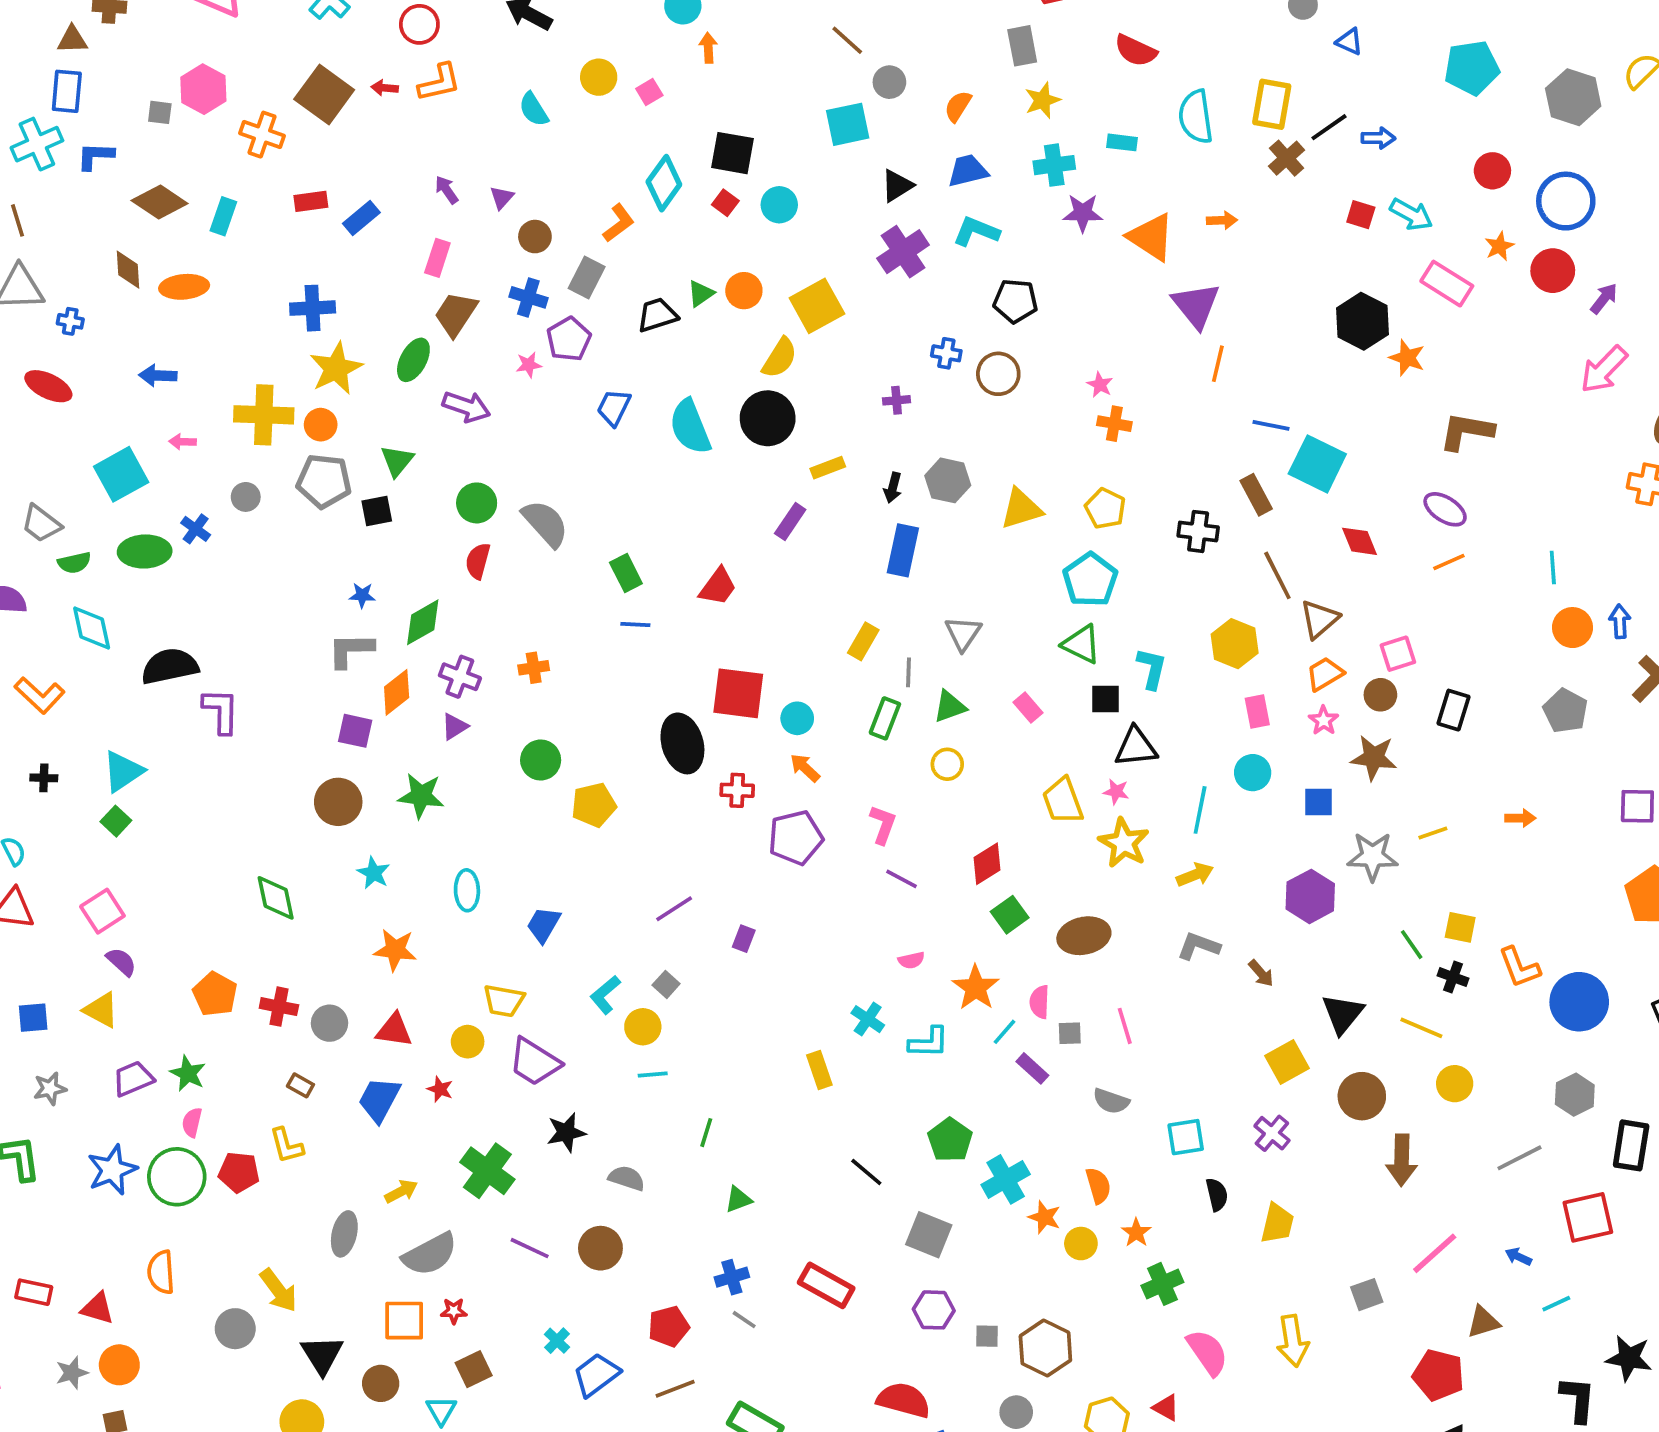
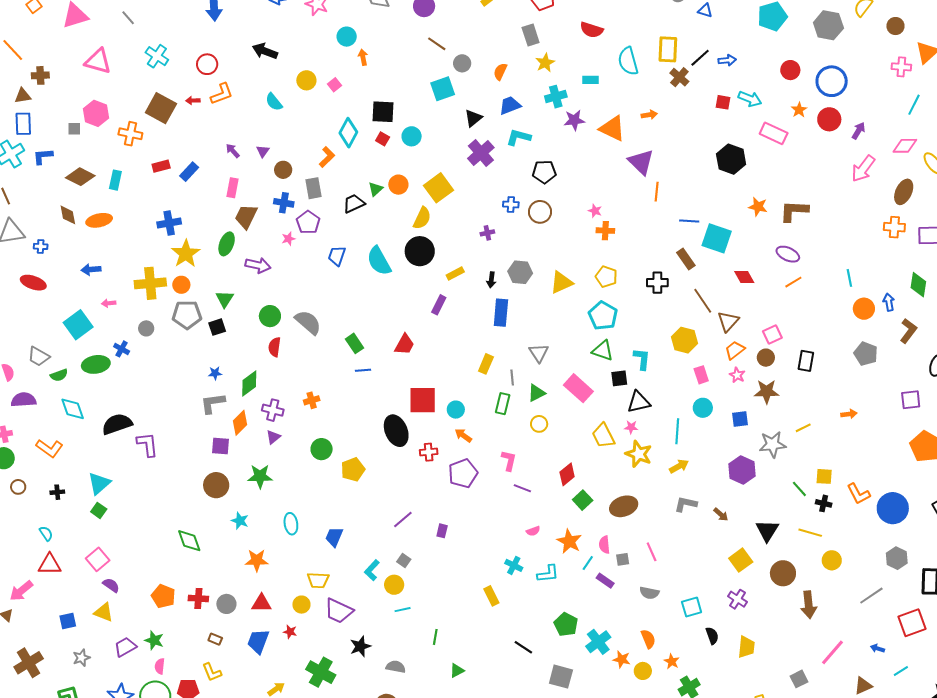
gray rectangle: (587, 278) -> (314, 188), turned -30
orange star: (1407, 358) -> (758, 207), moved
pink rectangle: (1028, 708) -> (578, 388), size x1.8

